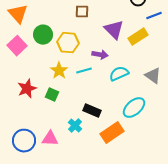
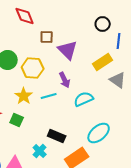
blue line: (154, 16) -> (119, 41), turned -63
purple triangle: (114, 30) -> (68, 50), moved
purple arrow: (100, 55) -> (65, 80), turned 56
gray triangle: (153, 76) -> (118, 80), moved

